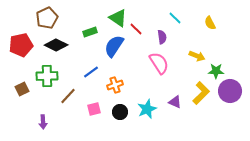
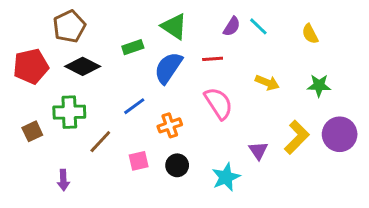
red line: (136, 29) -> (213, 59), moved, turned -48
purple semicircle: (162, 37) -> (232, 26), moved, turned 40
yellow arrow: (197, 56) -> (267, 83), moved
pink semicircle: (159, 63) -> (218, 103), moved
green star: (216, 71) -> (319, 86), moved
purple triangle: (175, 102) -> (258, 151), turned 32
cyan star: (147, 109) -> (226, 177), moved

